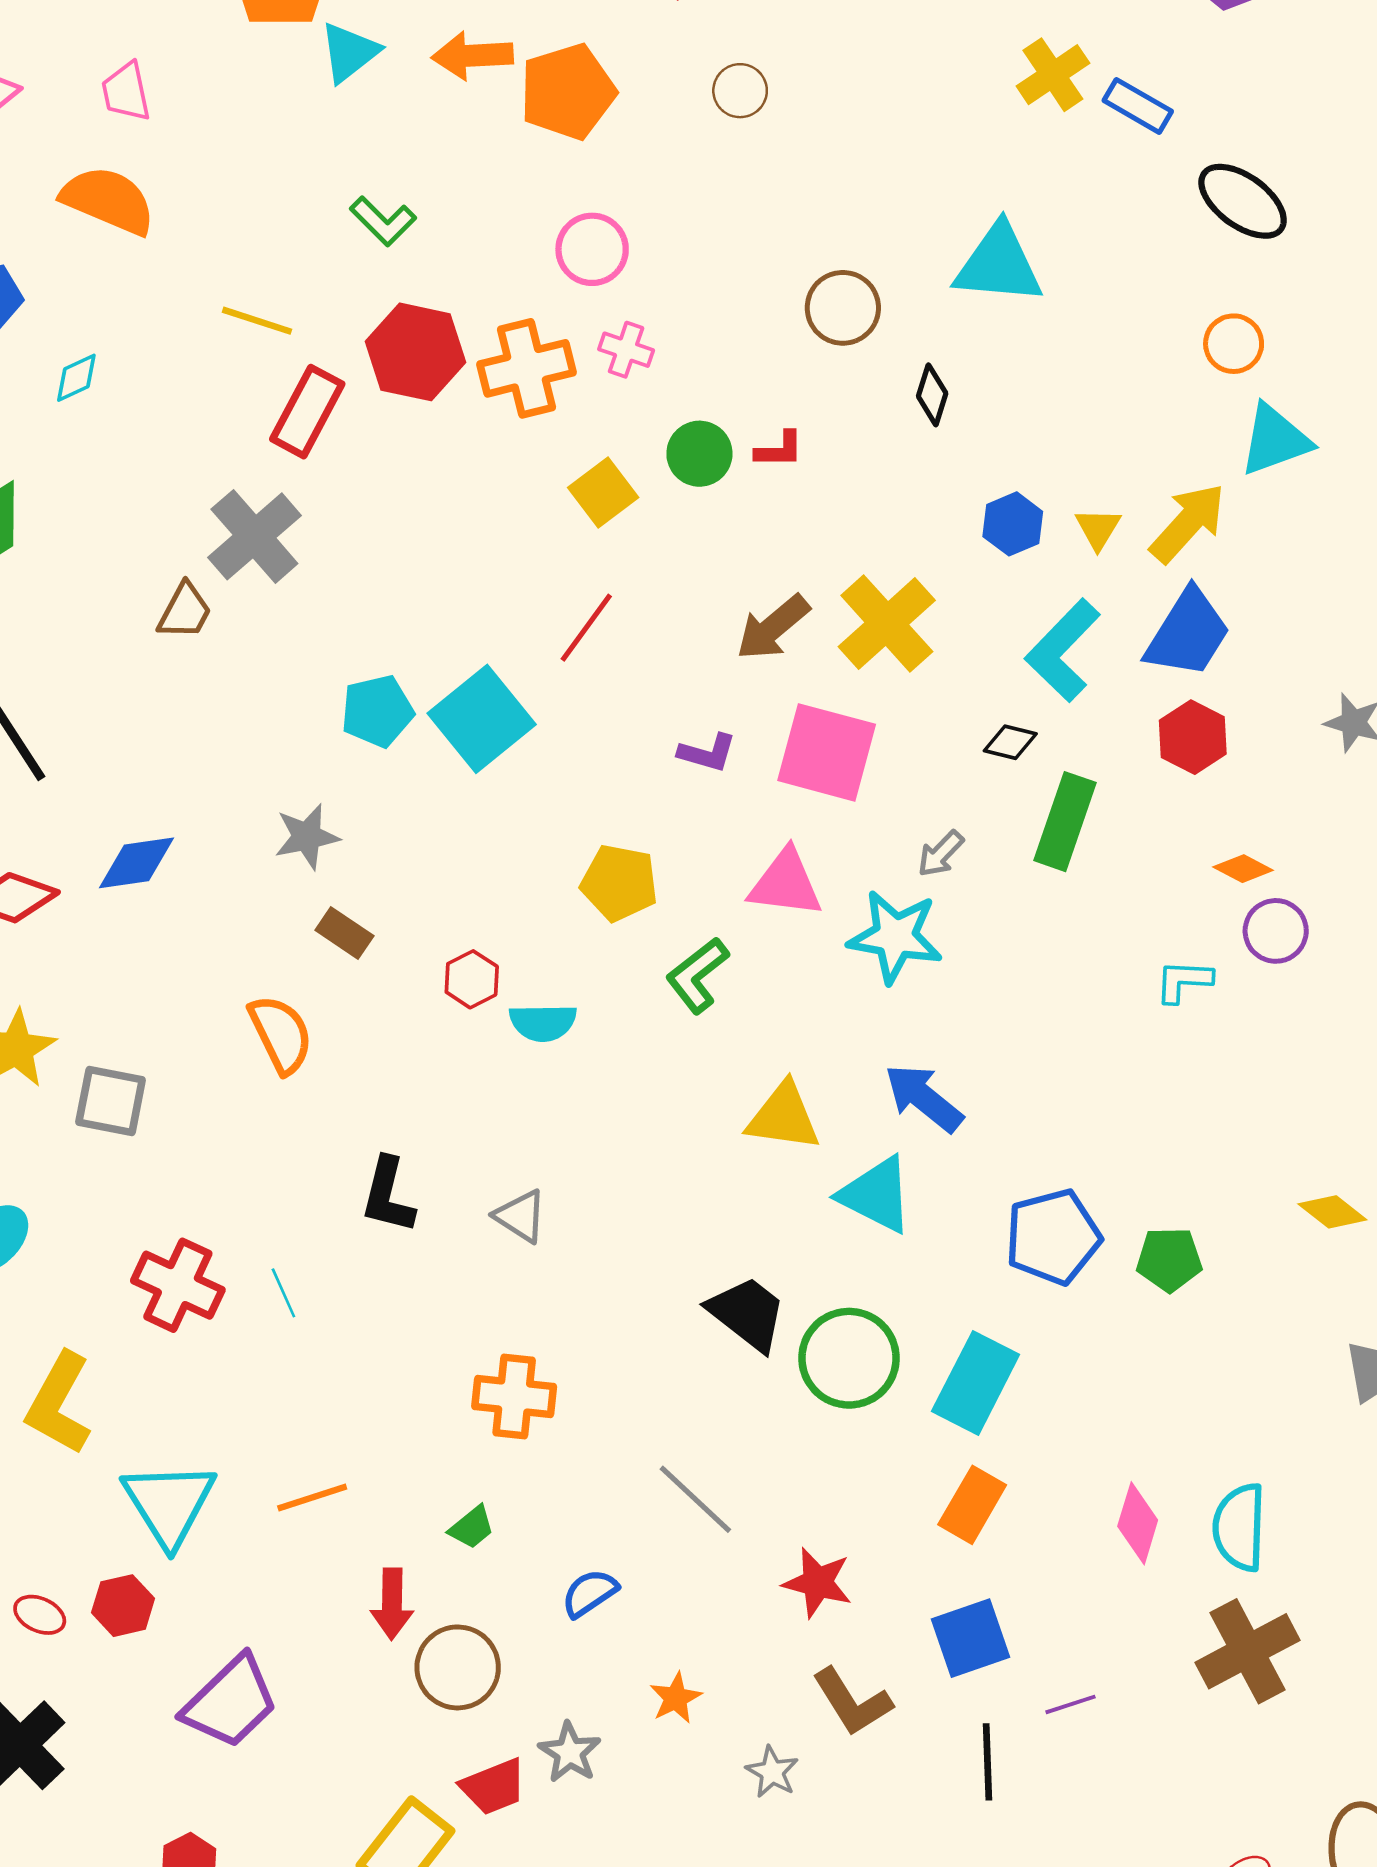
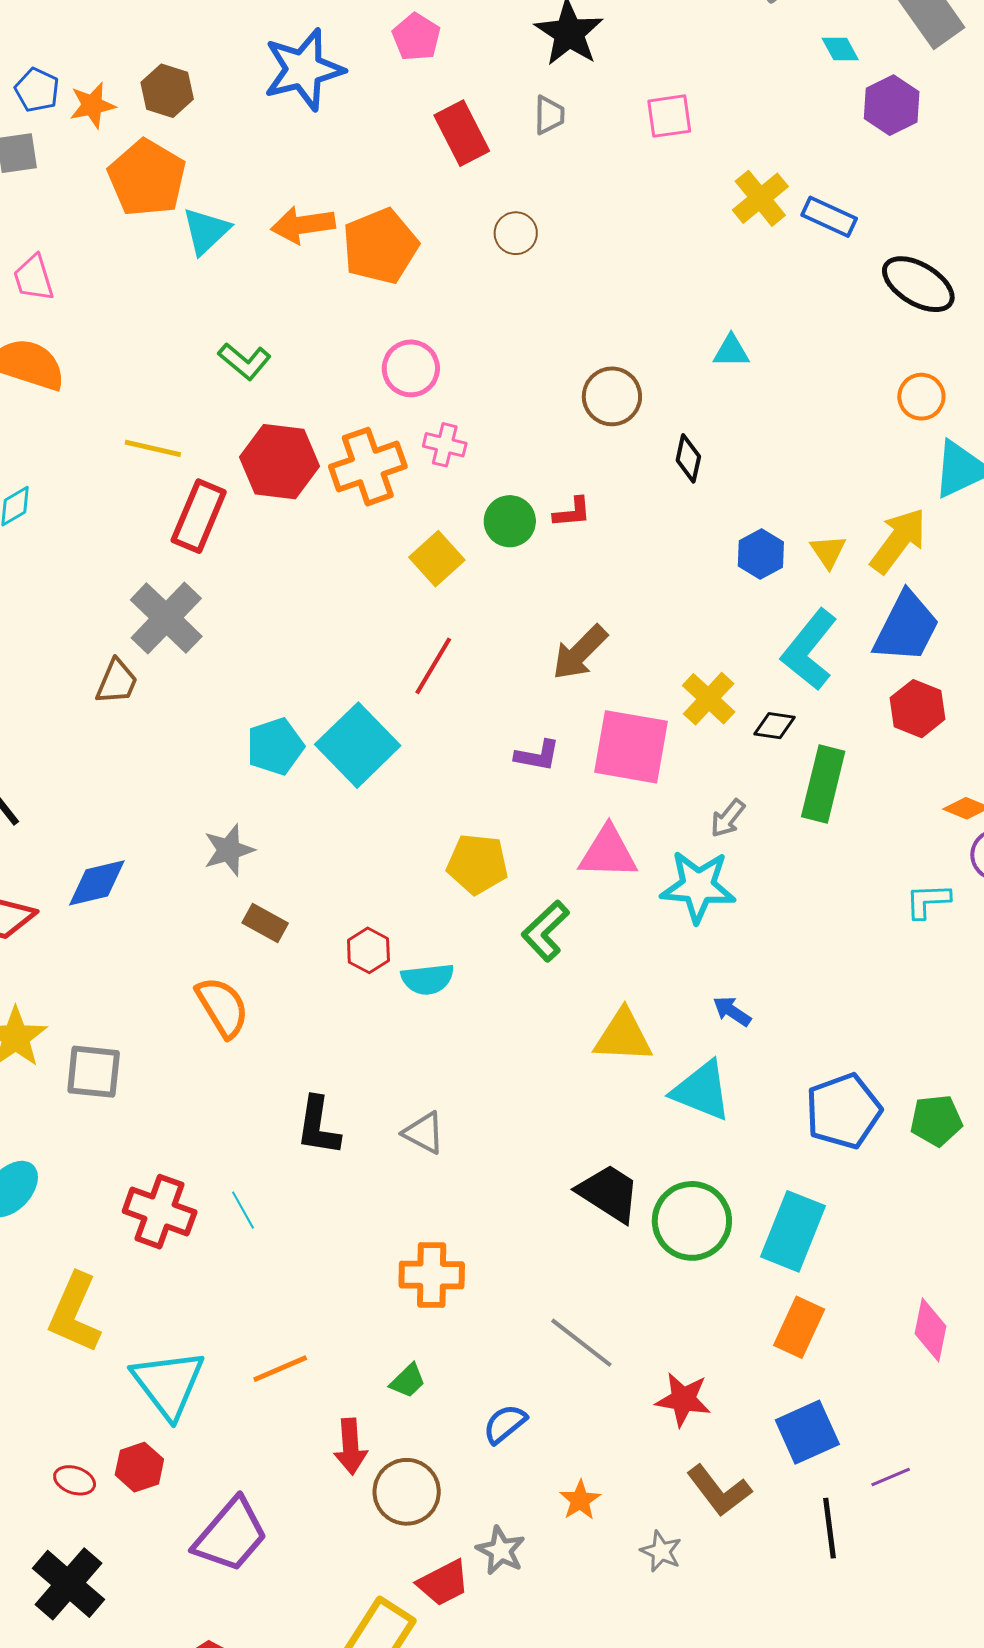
cyan triangle: (999, 264) -> (731, 351), size x0.5
yellow cross: (887, 623) -> (709, 699), moved, size x0.7
blue arrow: (924, 1098) -> (732, 1011), size x0.6

